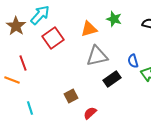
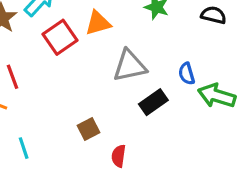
orange triangle: (89, 29) -> (98, 23), moved
red semicircle: (90, 113) -> (119, 156), turned -40

